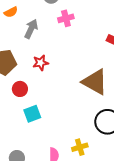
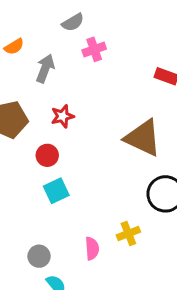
red circle: (20, 89) -> (47, 155), moved

